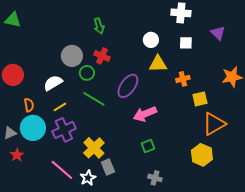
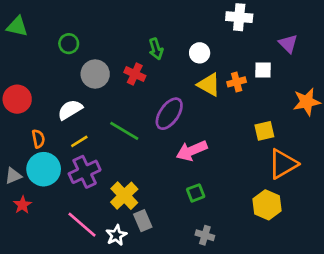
green arrow: (99, 26) -> (156, 49), moved
white square: (186, 43) -> (263, 70), moved
yellow triangle: (158, 64) -> (209, 85), turned 30
green circle: (87, 73) -> (69, 44), moved
orange cross: (183, 79) -> (237, 82), moved

